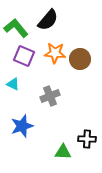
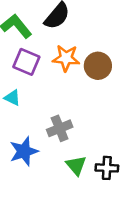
gray cross: (50, 96) -> (60, 128), moved
green triangle: (63, 152) -> (76, 165), moved, turned 48

